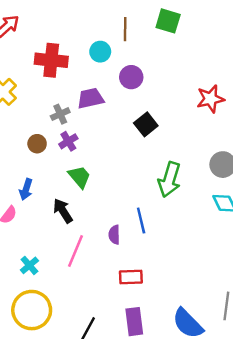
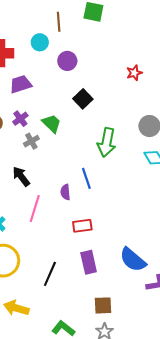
purple trapezoid: (90, 98) -> (21, 84), moved
red star: (210, 99) -> (134, 73), size x0.7
gray cross: (60, 114) -> (31, 141), moved
green trapezoid: (80, 177) -> (52, 123), moved

